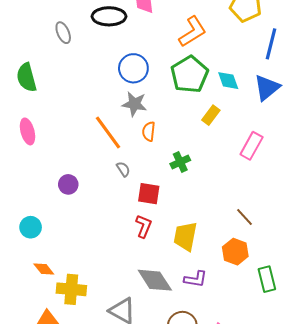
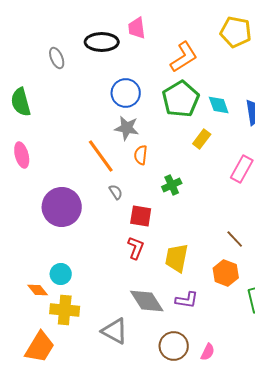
purple circle: (68, 184) -> (62, 207), size x2.0
cyan circle: (31, 227) -> (61, 274), moved

